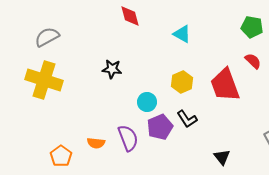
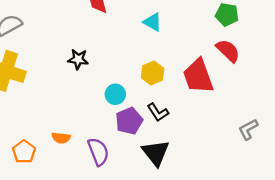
red semicircle: (253, 61) -> (228, 51), size x1.4
purple semicircle: (128, 138) -> (98, 152), moved
black triangle: (222, 157) -> (156, 153), moved, size x1.6

